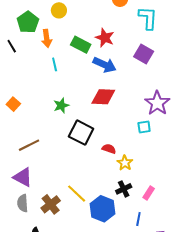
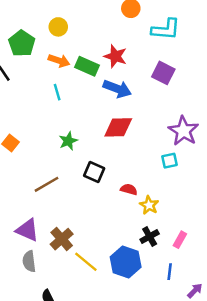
cyan L-shape: (148, 18) -> (166, 29), turned 95
orange arrow: (47, 38) -> (59, 61), moved, turned -60
black square: (81, 133) -> (94, 172), size x0.7
brown line: (29, 145) -> (47, 184), moved
yellow line: (77, 194) -> (86, 262), moved
brown cross: (51, 204) -> (62, 239), moved

